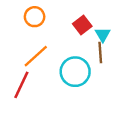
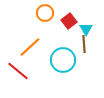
orange circle: (35, 17) -> (45, 13), moved
red line: (21, 85) -> (18, 71), turned -75

